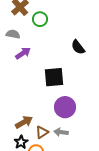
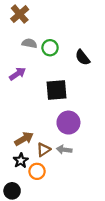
green circle: (40, 19) -> (50, 48), moved
gray semicircle: (13, 34) -> (29, 43), moved
purple arrow: (23, 53) -> (17, 74), moved

